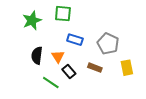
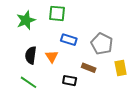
black rectangle: (69, 72) -> (70, 81), moved, turned -40
green line: (51, 83) -> (29, 82), moved

